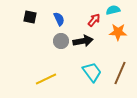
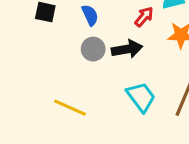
yellow line: (46, 79) -> (70, 108), turned 50

